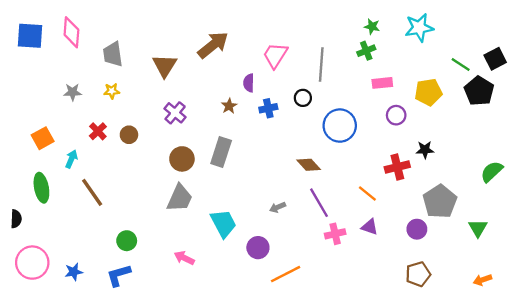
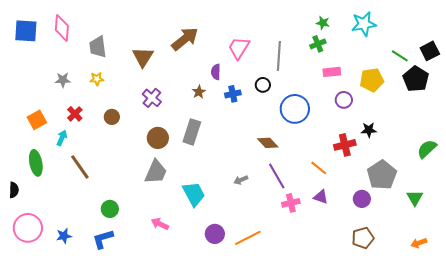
red cross: (98, 131) -> (75, 114), moved
purple circle: (258, 248) -> (215, 234), moved

